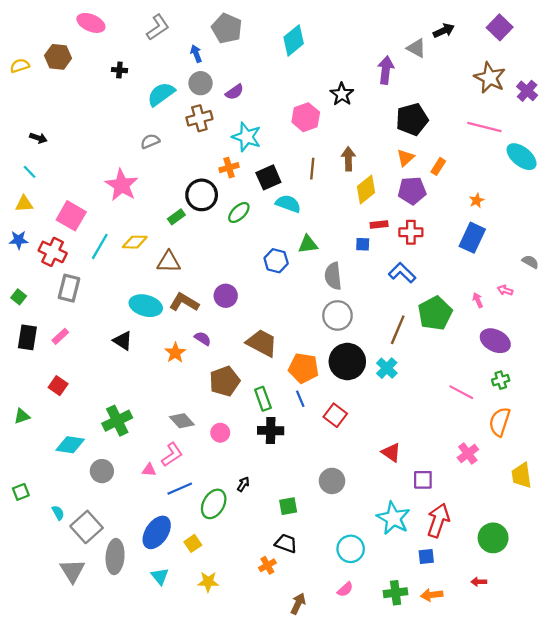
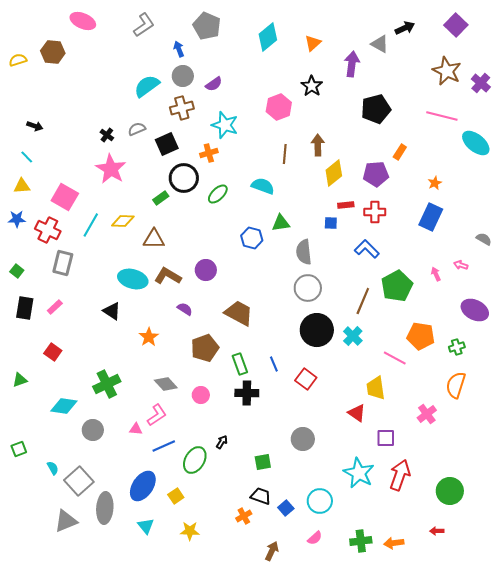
black cross: (119, 70) -> (107, 135), moved, turned 32
orange triangle: (405, 158) -> (313, 43), moved
black square: (268, 177) -> (167, 144), moved
purple ellipse: (495, 341) -> (475, 310), moved
orange star: (175, 353) -> (149, 337), moved
orange pentagon: (304, 368) -> (421, 336), moved
pink line: (461, 392) -> (395, 358), moved
yellow trapezoid: (522, 475) -> (376, 388), moved
blue square: (426, 557) -> (286, 508), moved, turned -35
gray triangle: (72, 571) -> (66, 521), turned 40

